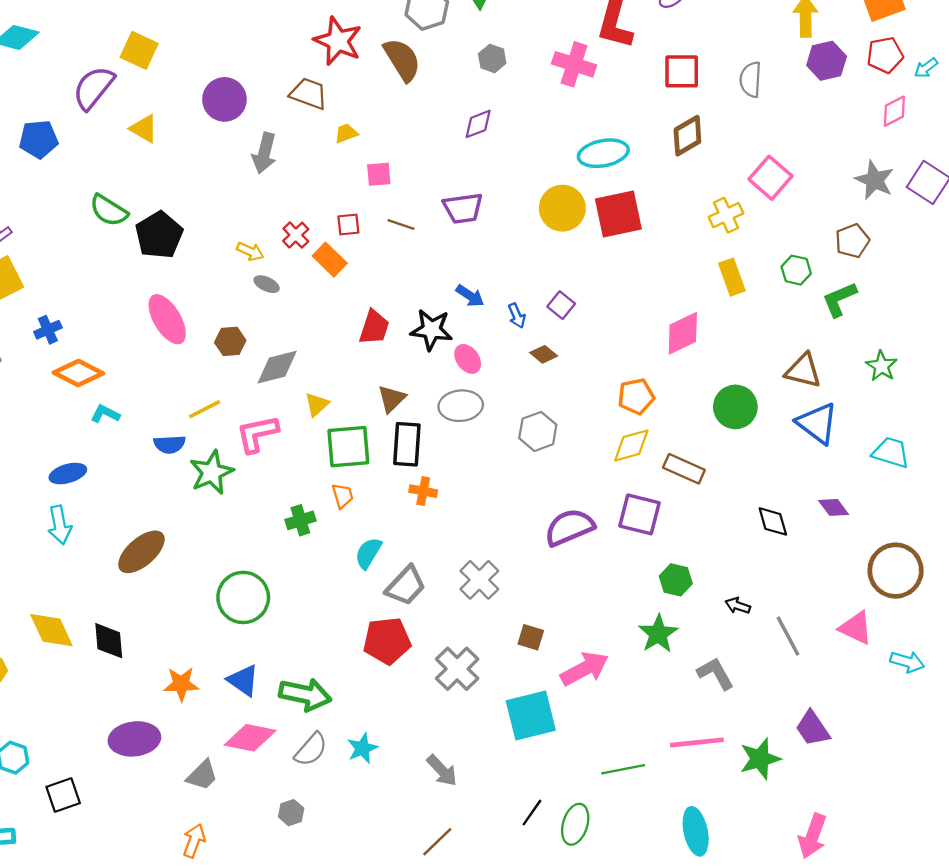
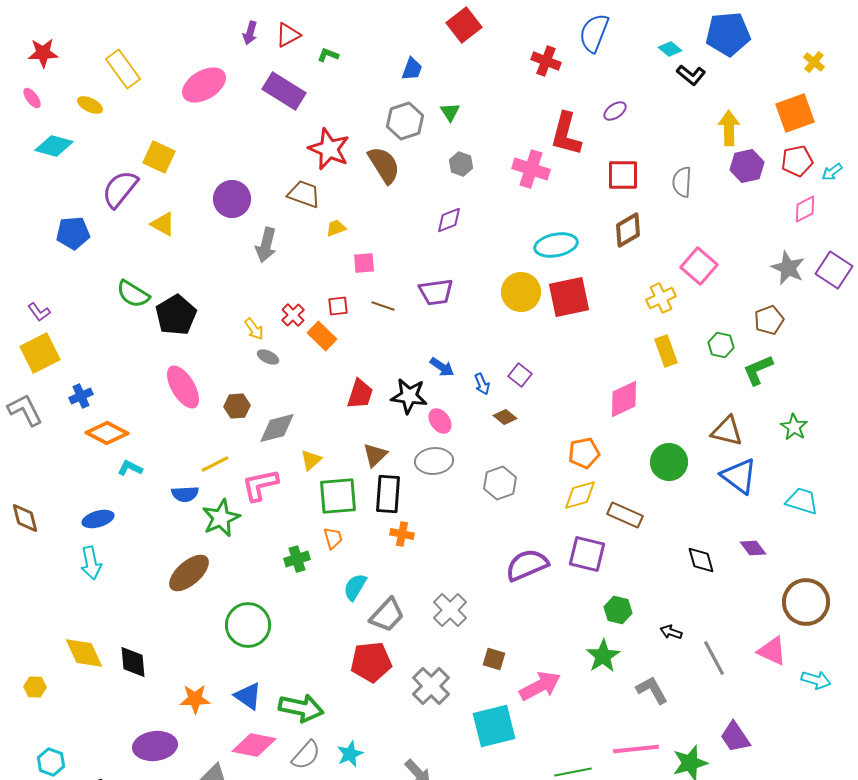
yellow arrow: (250, 251) -> (254, 329), turned 30
brown ellipse: (141, 552) -> (189, 573), moved

